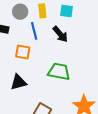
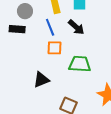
gray circle: (20, 12) -> (25, 11), moved
orange square: (23, 52) -> (55, 48), moved

